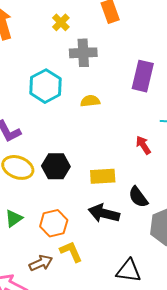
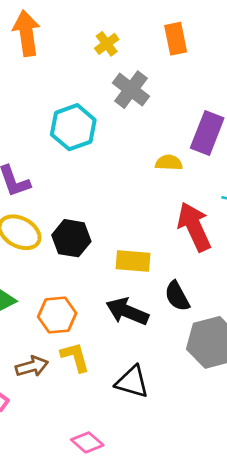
gray cross: (83, 53) -> (131, 90), turned 32
yellow semicircle: (90, 101) -> (169, 163), moved
red arrow: (143, 145) -> (194, 227), size x1.8
black triangle: (129, 271) -> (132, 382), moved

